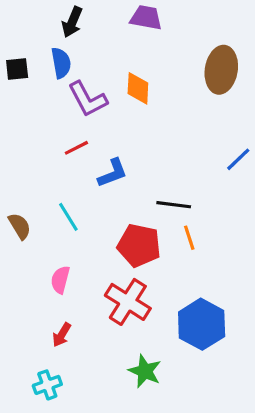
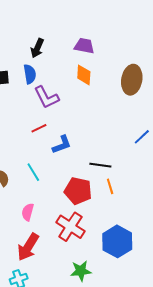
orange diamond: (138, 88) -> (84, 75), moved
red arrow: (62, 335) -> (28, 247), size x1.8
green star: (145, 371) -> (81, 271), turned -30

